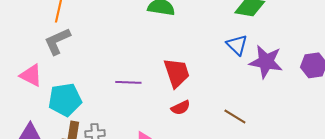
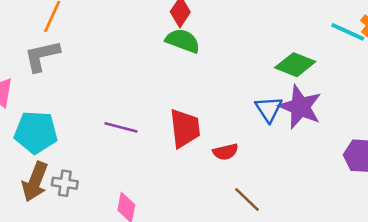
purple star: (266, 62) -> (300, 107), moved
red semicircle: (181, 108) -> (226, 152), moved

